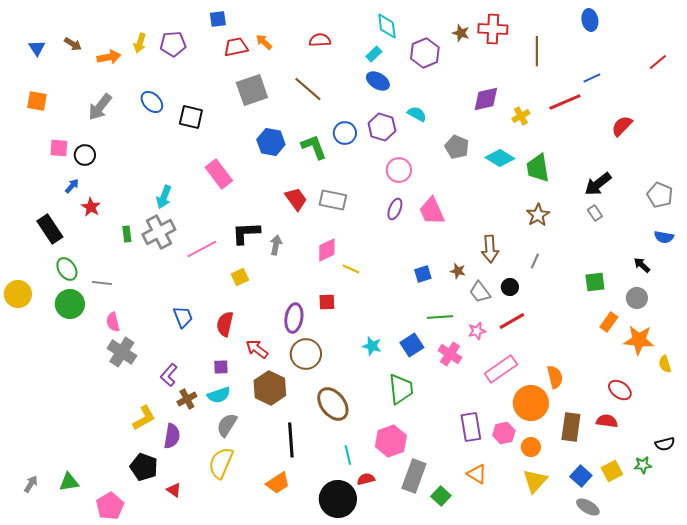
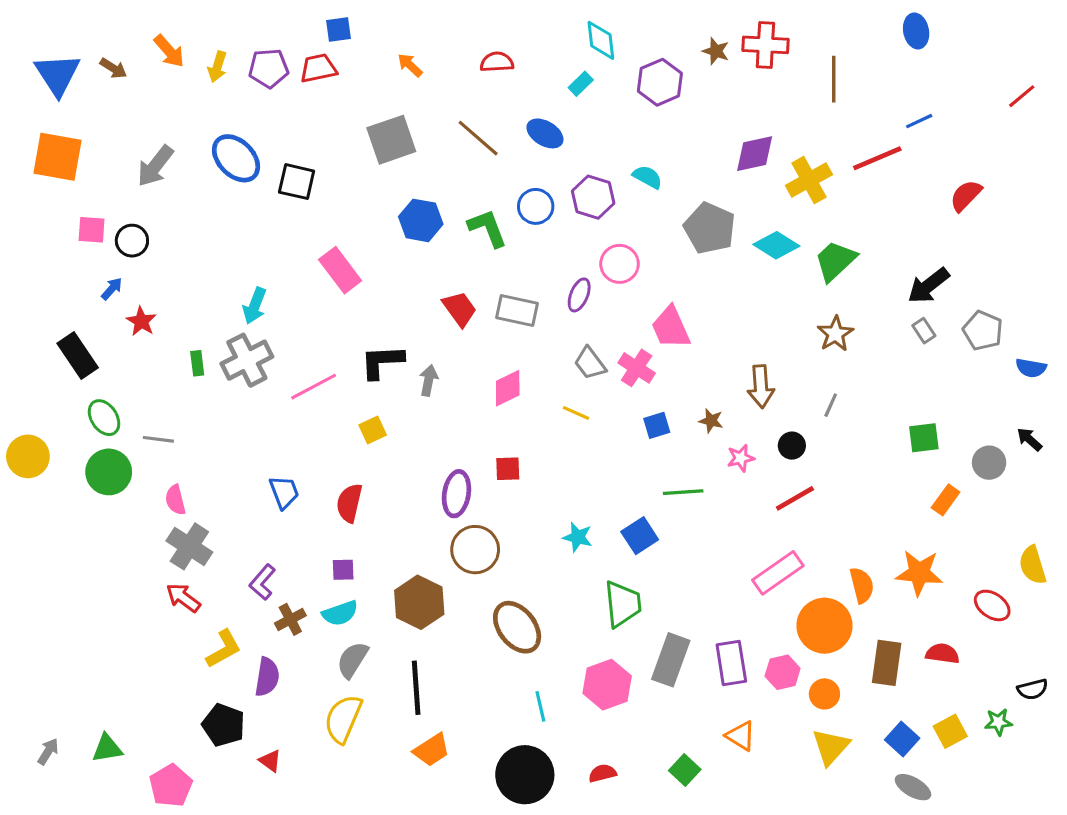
red trapezoid: (236, 47) -> (318, 68), moved
blue triangle: (37, 48) -> (57, 74), size x1.8
orange arrow: (109, 57) -> (169, 51), moved, turned 60
blue ellipse: (378, 81) -> (545, 133), moved
orange square: (37, 101) -> (57, 157), size x1.6
blue ellipse: (152, 102) -> (236, 158), size x1.4
yellow cross: (521, 116) -> (809, 180), size x1.6
gray pentagon: (457, 147) -> (710, 228), size x1.4
green trapezoid: (538, 168) -> (835, 261), turned 56
gray pentagon: (660, 195) -> (983, 331), moved
purple ellipse: (395, 209) -> (579, 295), moved
black arrow: (642, 265) -> (1029, 439), moved
yellow line: (351, 269) -> (576, 413), moved
gray trapezoid: (480, 292) -> (590, 363), moved
pink star: (477, 331) -> (741, 458), moved
orange star: (639, 340) -> (919, 573), moved
red arrow: (257, 349) -> (183, 598), moved
pink cross: (450, 354) -> (637, 368), moved
yellow semicircle: (665, 364) -> (1033, 565), size x1.4
red ellipse: (620, 390) -> (992, 605), moved
black line: (291, 440) -> (416, 688), moved
gray rectangle: (414, 476) -> (671, 660), moved
red semicircle: (366, 479) -> (602, 773), moved

